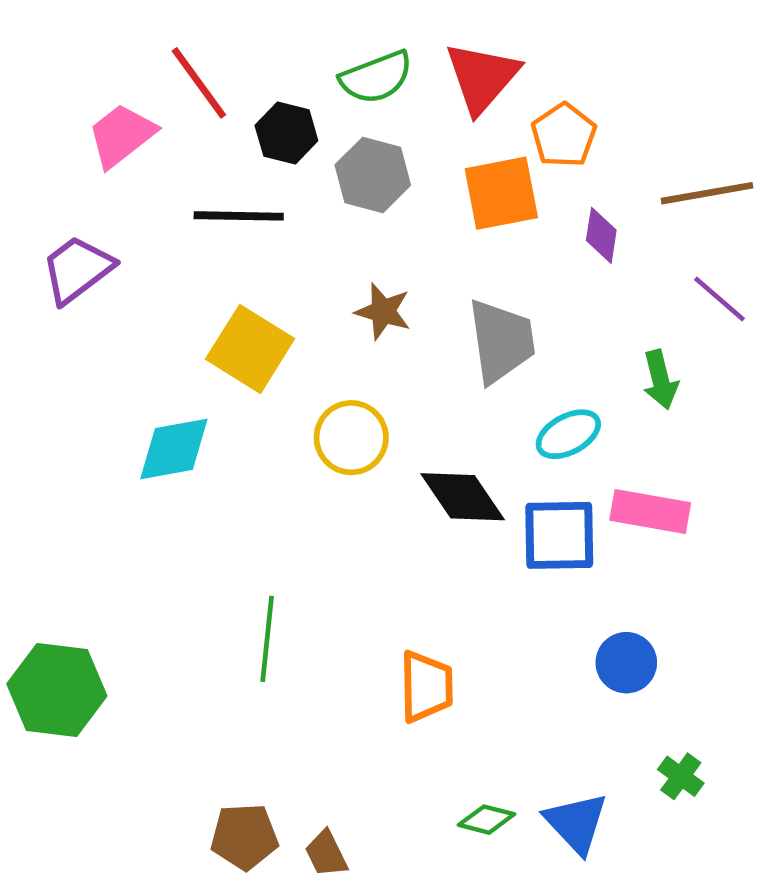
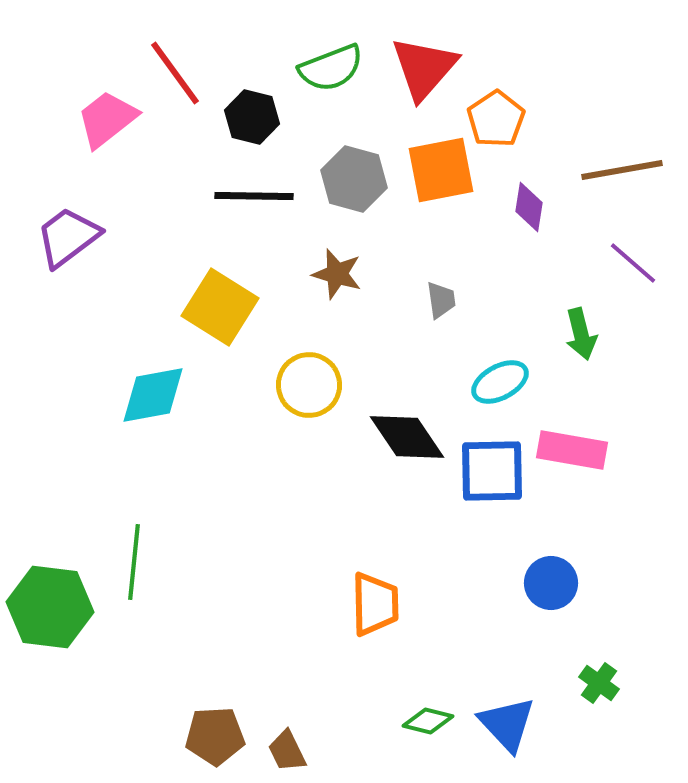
gray hexagon: (373, 175) -> (354, 179), moved
black line: (239, 216) -> (254, 196), moved
gray trapezoid: (501, 341) -> (441, 300), size x0.5
green line: (267, 639) -> (134, 562), moved

